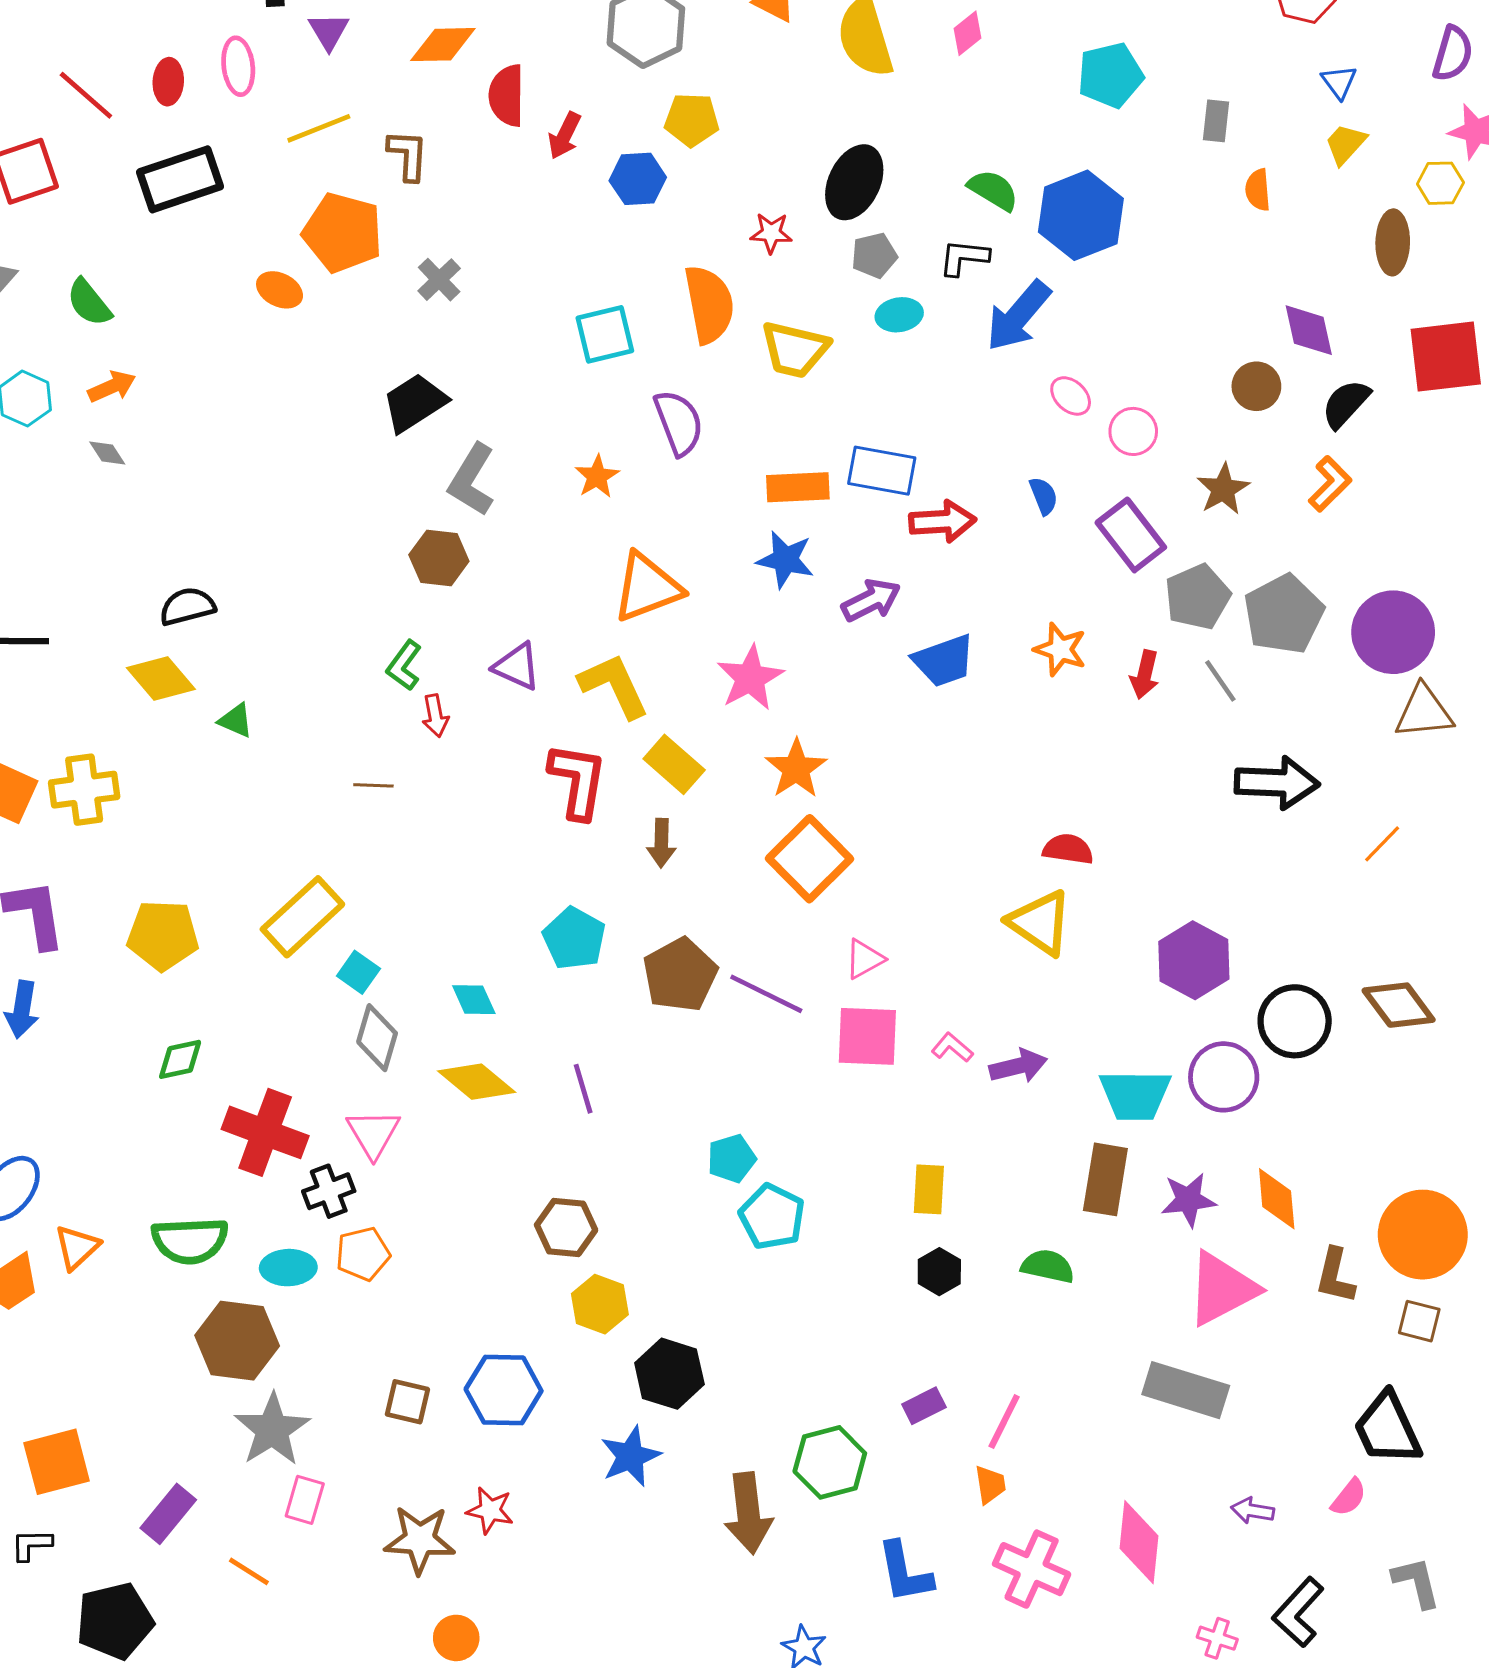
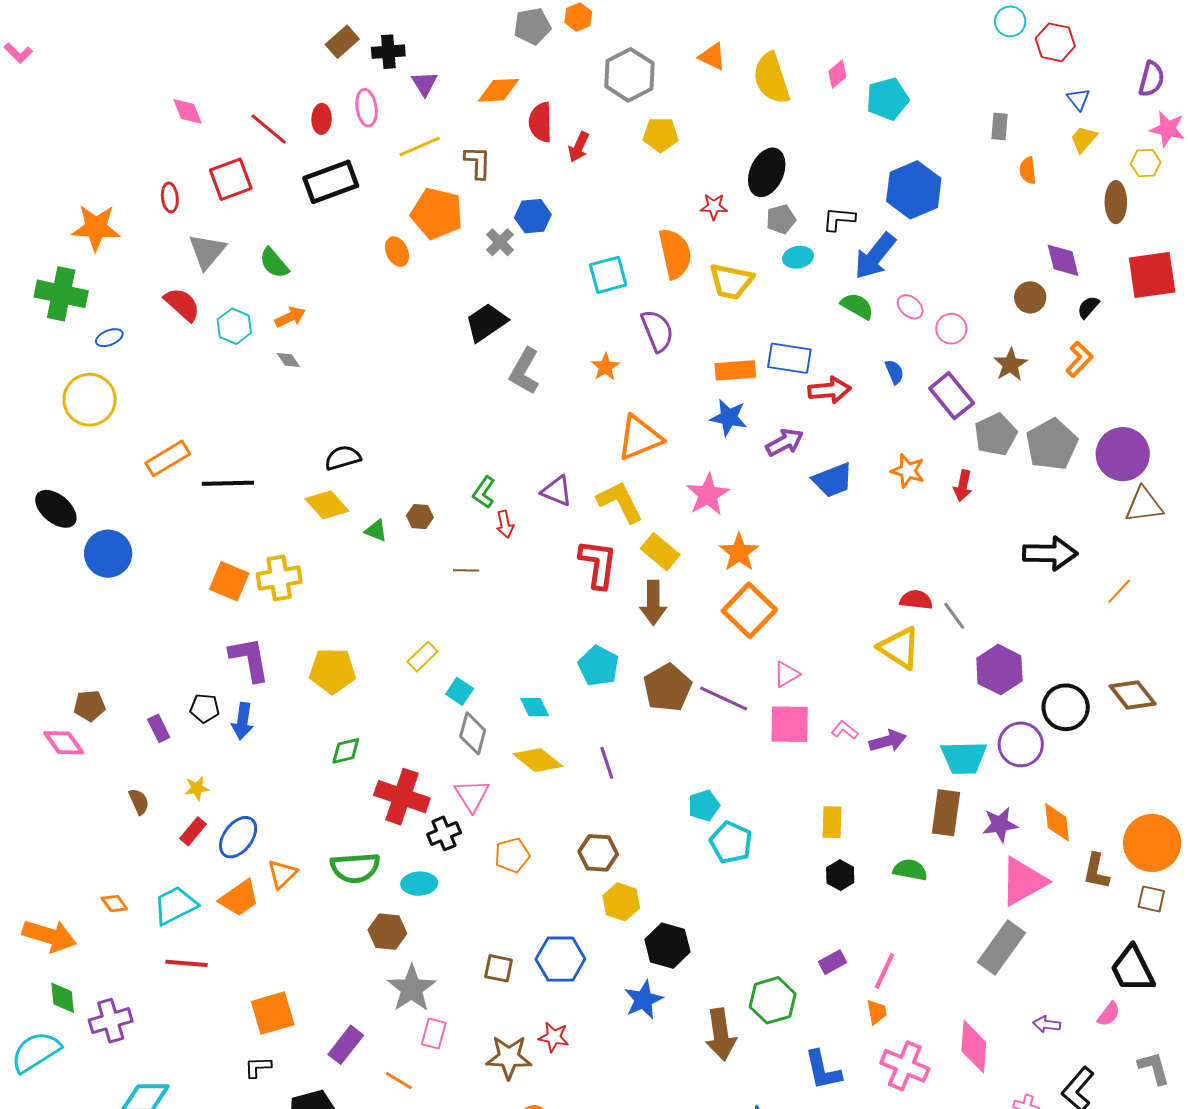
cyan pentagon: (1110, 75) -> (887, 99), moved
blue hexagon: (638, 179) -> (533, 216), moved
green semicircle: (993, 190) -> (857, 306), moved
orange ellipse: (280, 290) -> (397, 252), turned 40
black semicircle: (1346, 404) -> (1088, 307), size x0.7
brown hexagon: (439, 558) -> (420, 517), moved, size x0.7
gray line: (1220, 681) -> (954, 616), moved
brown arrow: (661, 843) -> (653, 603), size x1.4
yellow rectangle: (302, 917) -> (422, 657), size x0.6
orange pentagon: (363, 1254) -> (512, 855), moved
brown hexagon: (237, 1341) -> (387, 932), size x0.7
gray rectangle: (1186, 1390) -> (1001, 948), turned -70

